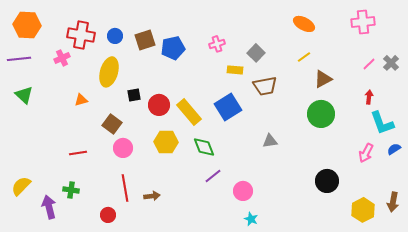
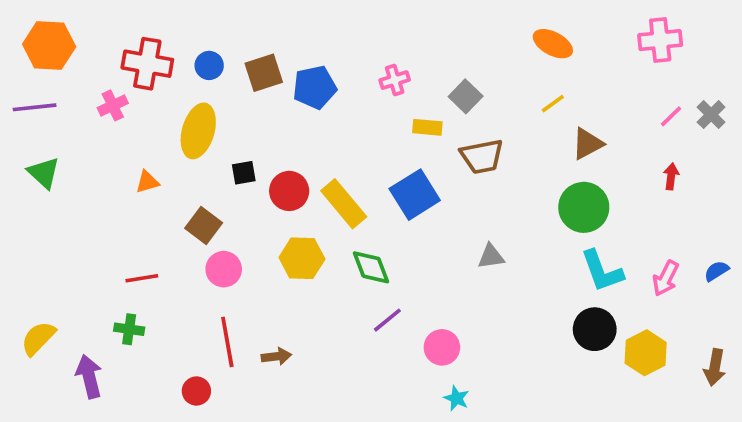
cyan L-shape: (382, 123) -> (602, 271), moved
green cross: (71, 190) -> (129, 329), moved
yellow hexagon: (363, 210) -> (646, 353), moved

